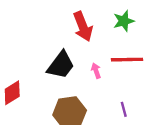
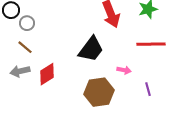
pink arrow: (96, 71) -> (124, 70), moved, turned 120

